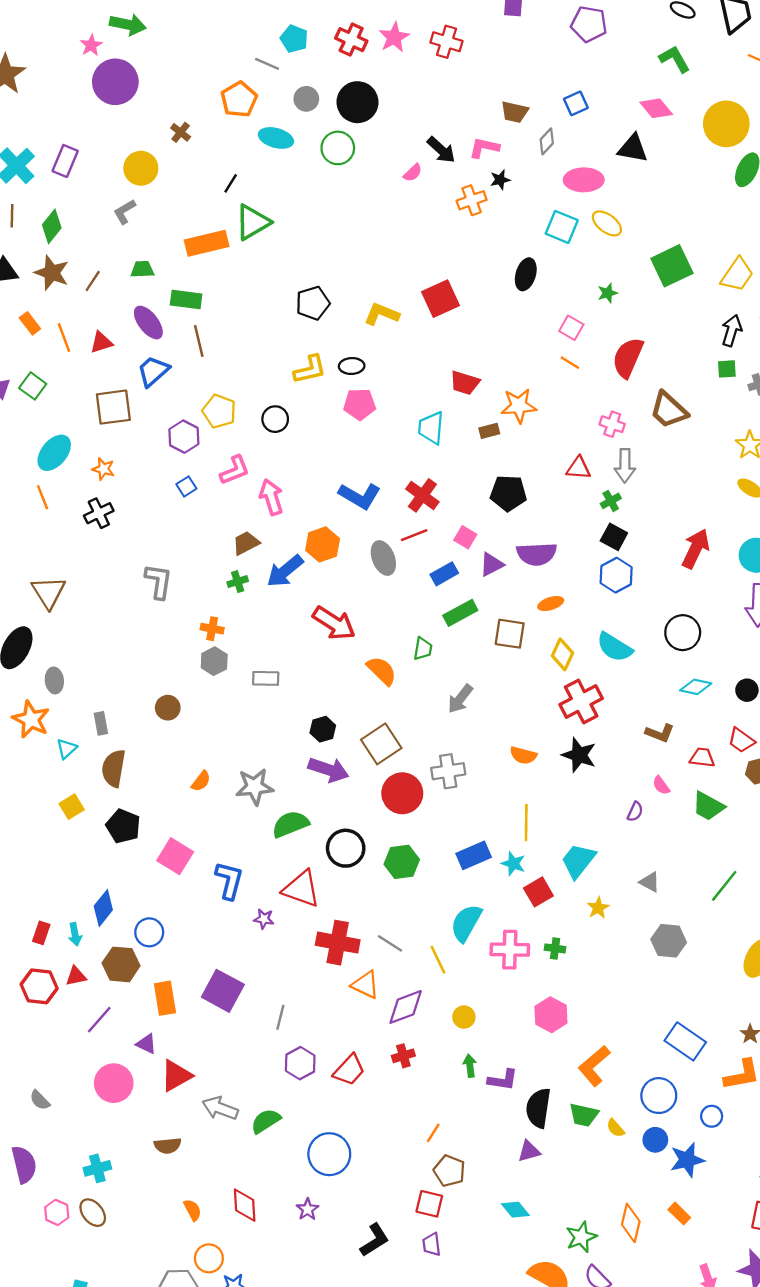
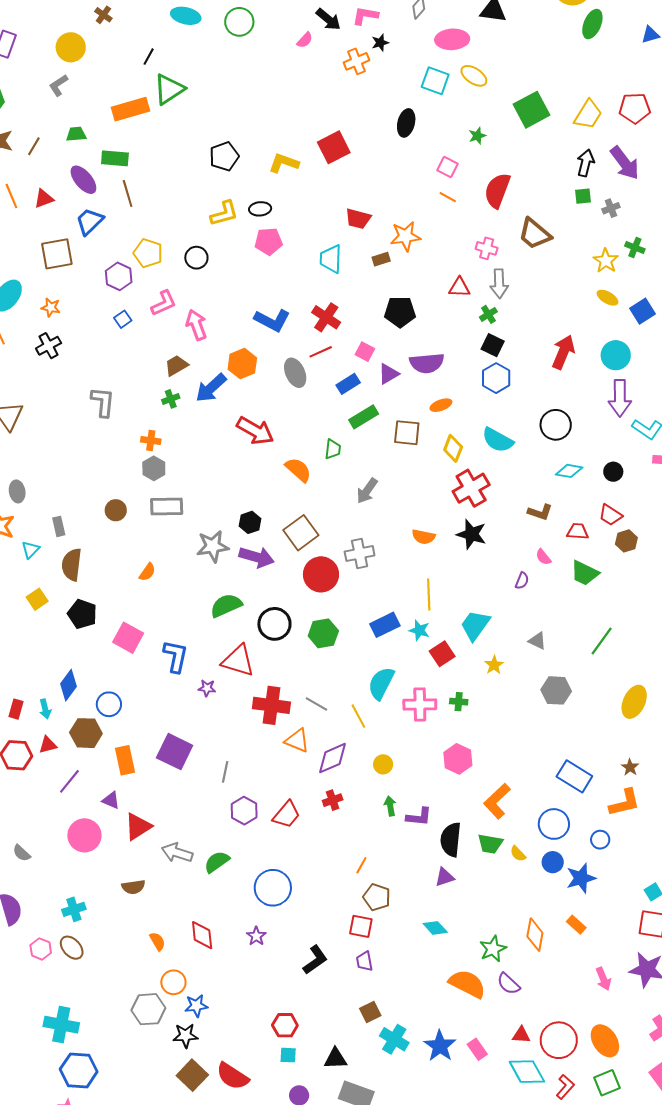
gray rectangle: (266, 678) -> (167, 507), moved, size x1.4
gray star: (255, 787) -> (213, 546), moved

